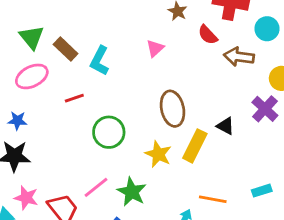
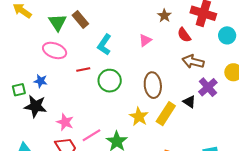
brown rectangle: (66, 49) -> (80, 20), moved
brown arrow: (239, 57) -> (193, 62), moved
pink ellipse: (32, 76) -> (55, 50), turned 40
purple cross: (265, 109) -> (208, 87), moved
green circle: (109, 132) -> (110, 81), moved
pink star: (26, 198) -> (65, 122), moved

